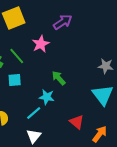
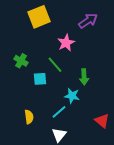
green line: (17, 56) -> (55, 65), moved
green arrow: (59, 78) -> (84, 77), turned -140

